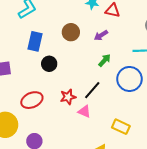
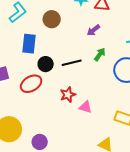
brown circle: (71, 32) -> (52, 19), moved
black line: (92, 90) -> (72, 63), moved, turned 42
red ellipse: (32, 100) -> (31, 84), moved

